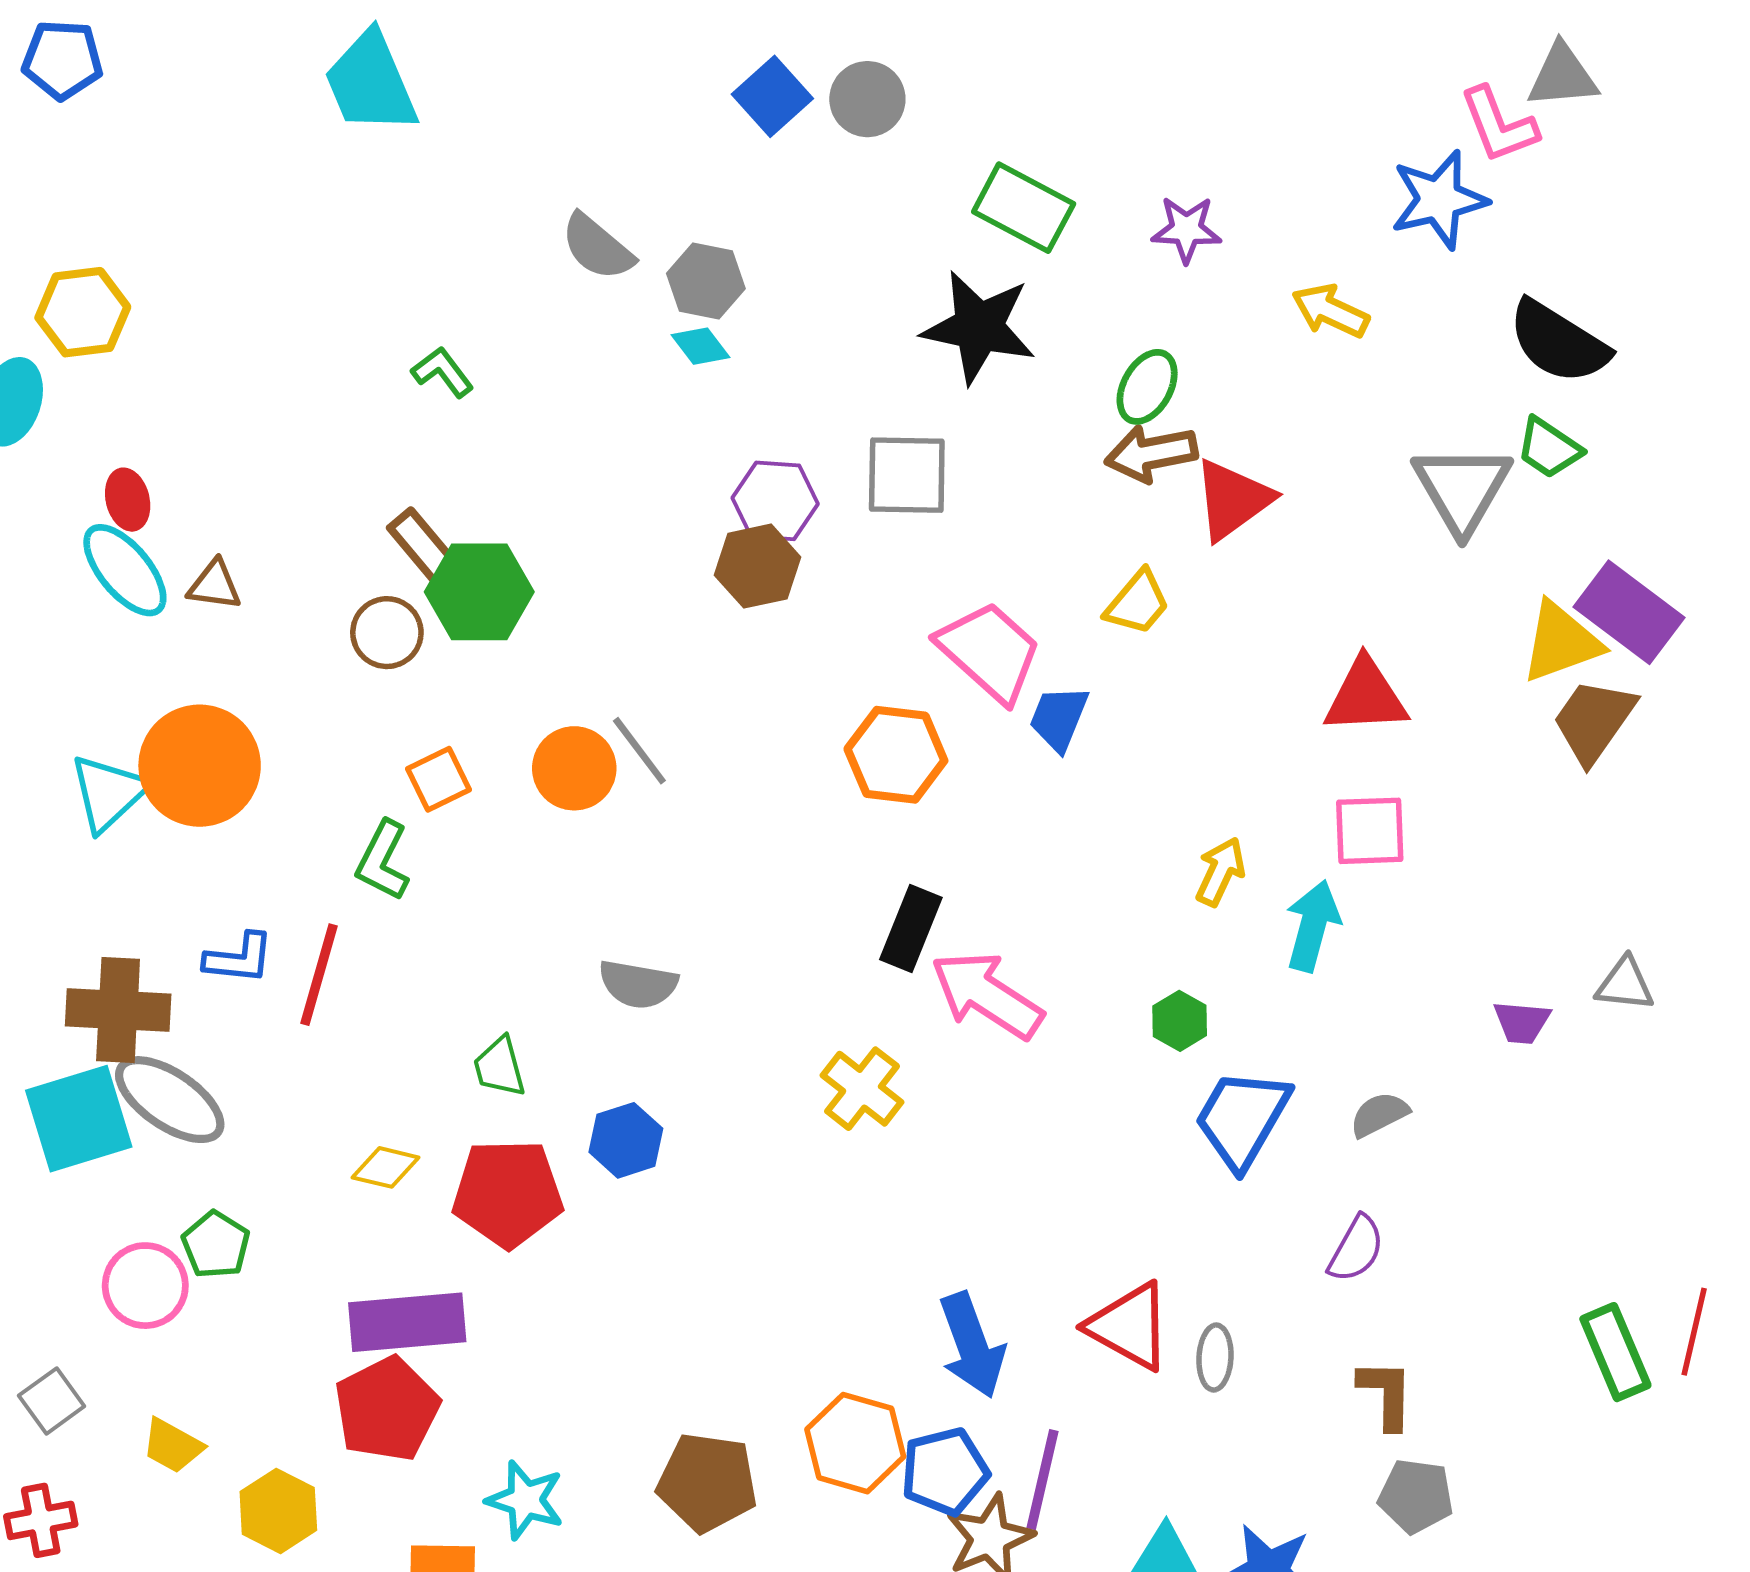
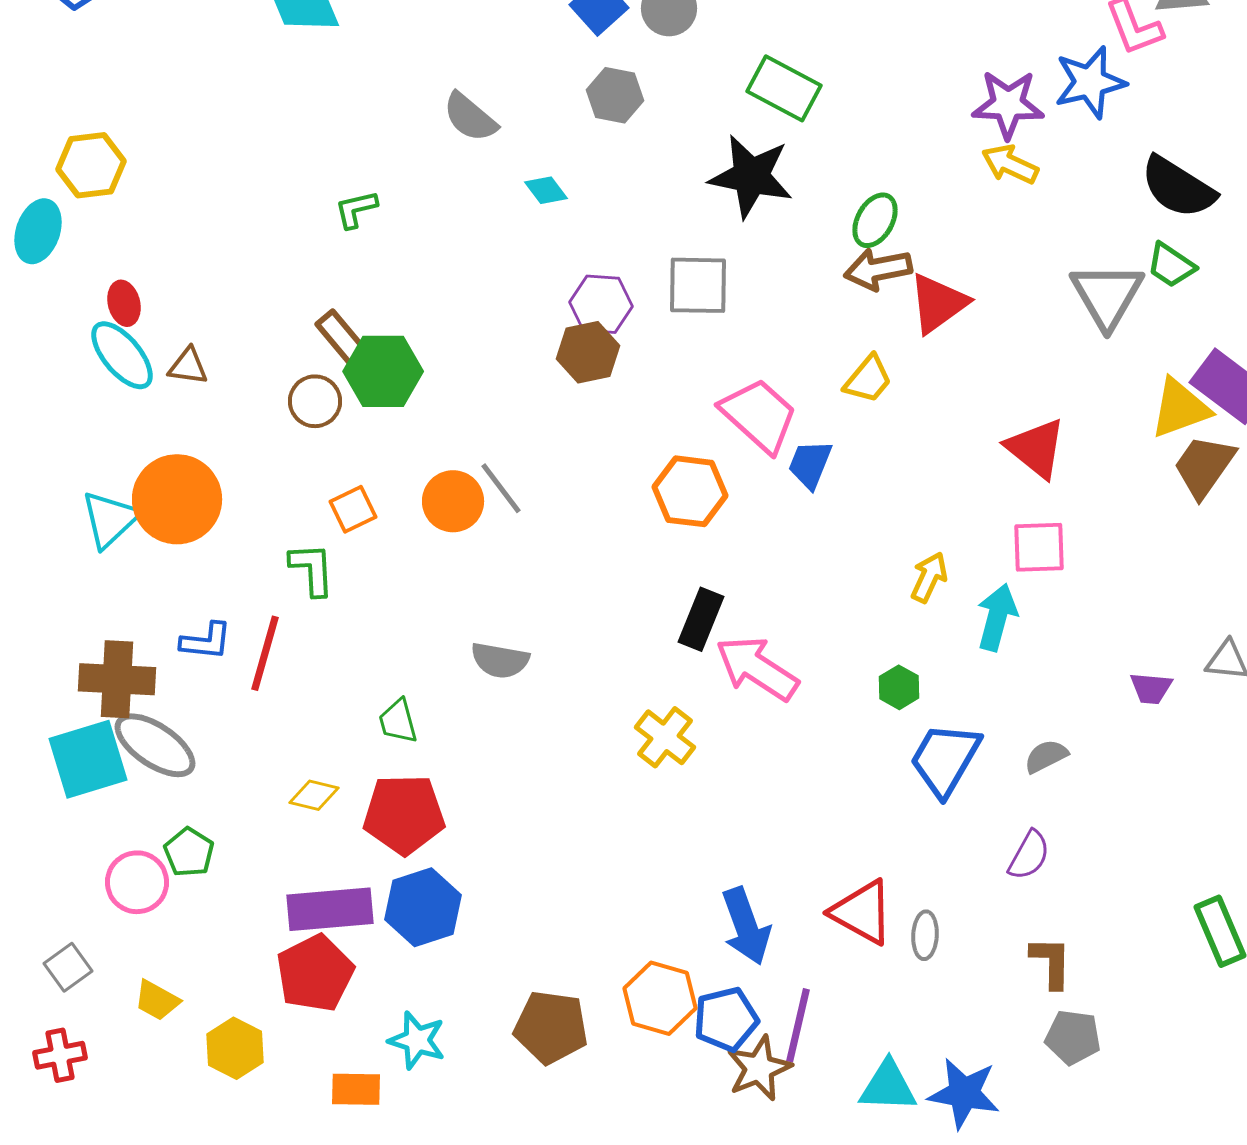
purple star: (1186, 229) -> (1008, 104), moved, size x1.4
gray hexagon: (706, 281) -> (615, 95), moved
green L-shape: (443, 372) -> (356, 209), turned -66
red triangle: (1366, 696) -> (1036, 448), turned 42
green L-shape: (383, 861) -> (312, 569), turned 150
blue hexagon: (626, 1140) -> (423, 907), moved, size x1.4

